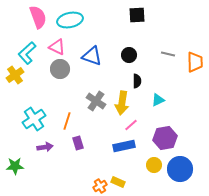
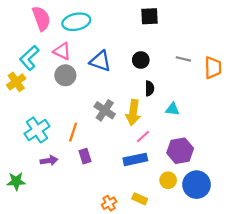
cyan triangle: (158, 100) -> (172, 109), turned 32
yellow rectangle: (118, 182) -> (140, 199), moved

